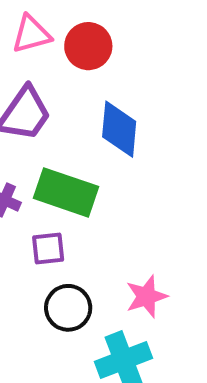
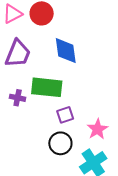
purple square: (48, 249) -> (65, 115), moved

